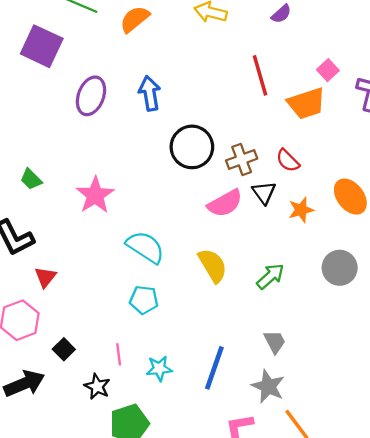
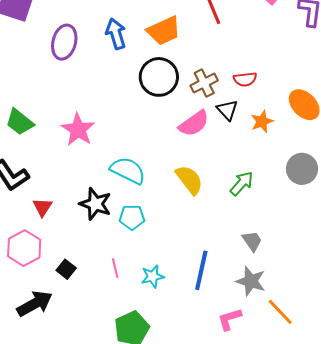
orange trapezoid: (306, 103) -> (164, 31), moved
red semicircle: (288, 161) -> (245, 79), turned -45
green trapezoid: (31, 179) -> (20, 122), size x1.4
black star: (97, 386) -> (95, 204), moved, size x1.4

